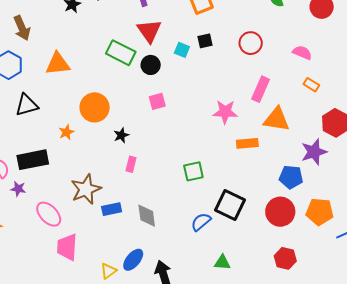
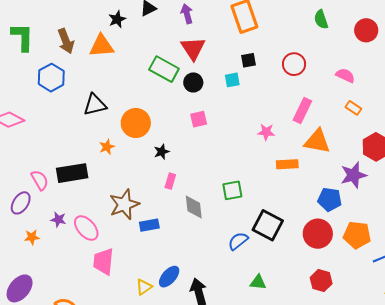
cyan square: (182, 50) -> (232, 80), moved, turned -35
orange triangle: (58, 64) -> (101, 46), moved
black triangle: (27, 105) -> (95, 105), moved
pink star: (225, 112) -> (266, 132), size x0.7
purple star: (18, 189) -> (58, 220), moved
gray diamond: (147, 216) -> (194, 207), moved

